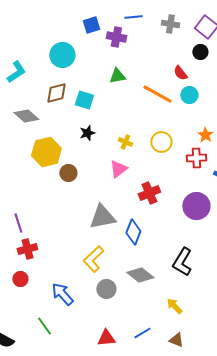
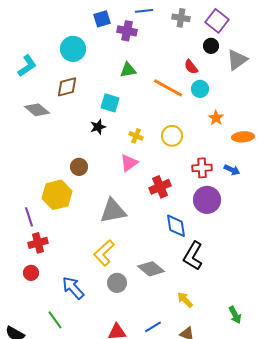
cyan square: (84, 100) -> (110, 103), moved
orange star: (205, 135) -> (216, 118), moved
yellow hexagon: (46, 152) -> (57, 195), moved
red cross: (196, 158) -> (202, 168), moved
blue diamond: (133, 232) -> (176, 226), moved, turned -30

